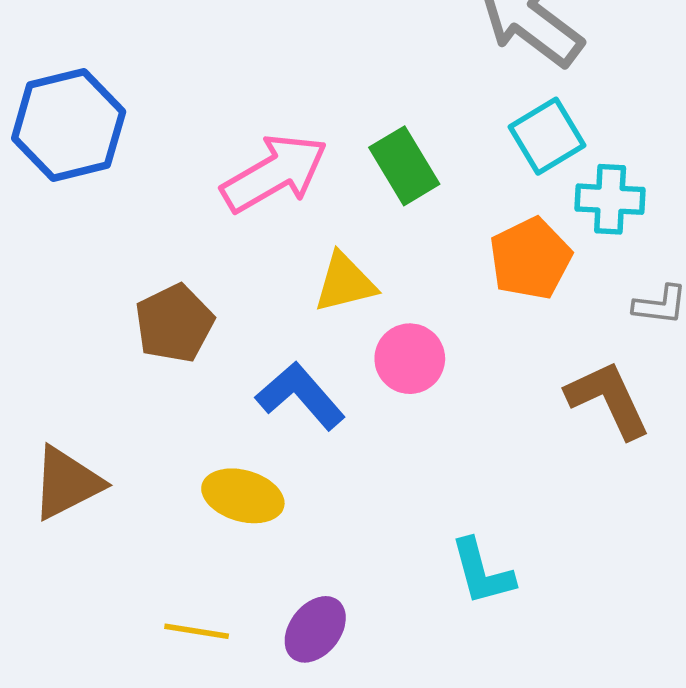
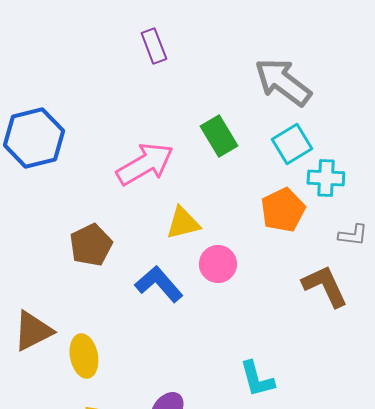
green rectangle: (404, 166) -> (219, 136), moved
yellow ellipse: (243, 496) -> (84, 356), moved, turned 63

